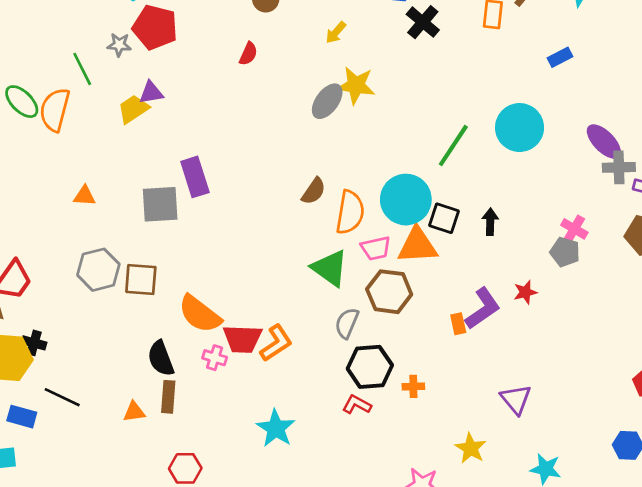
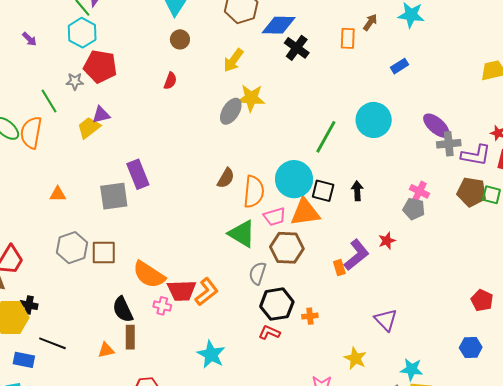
yellow arrow: (336, 32) -> (233, 60), size x1.4

